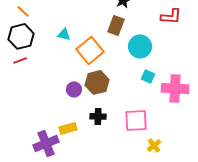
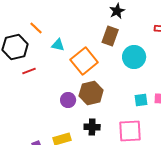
orange line: (23, 11) -> (36, 28), moved
red line: (20, 60) -> (29, 71), moved
cyan square: (148, 76) -> (141, 100), moved, turned -32

